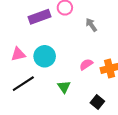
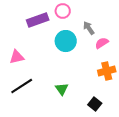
cyan circle: (45, 56) -> (66, 41), moved
pink semicircle: (86, 64) -> (102, 43), moved

